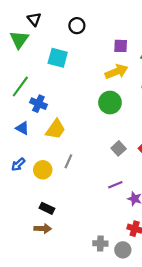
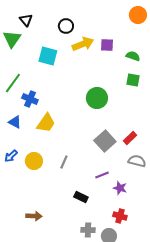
yellow arrow: (116, 72) -> (83, 44), moved
gray square: (119, 148) -> (105, 141), size x1.5
gray line: (68, 161) -> (64, 162), moved
black rectangle: (47, 208) -> (81, 197), moved

